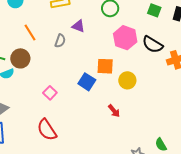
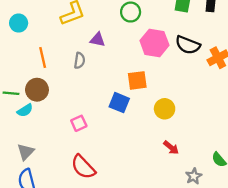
orange line: (30, 33) -> (43, 57), turned 30
yellow circle: (127, 80) -> (165, 109), moved
pink square: (50, 93) -> (79, 123), turned 32
red arrow: (114, 111) -> (171, 148), moved

